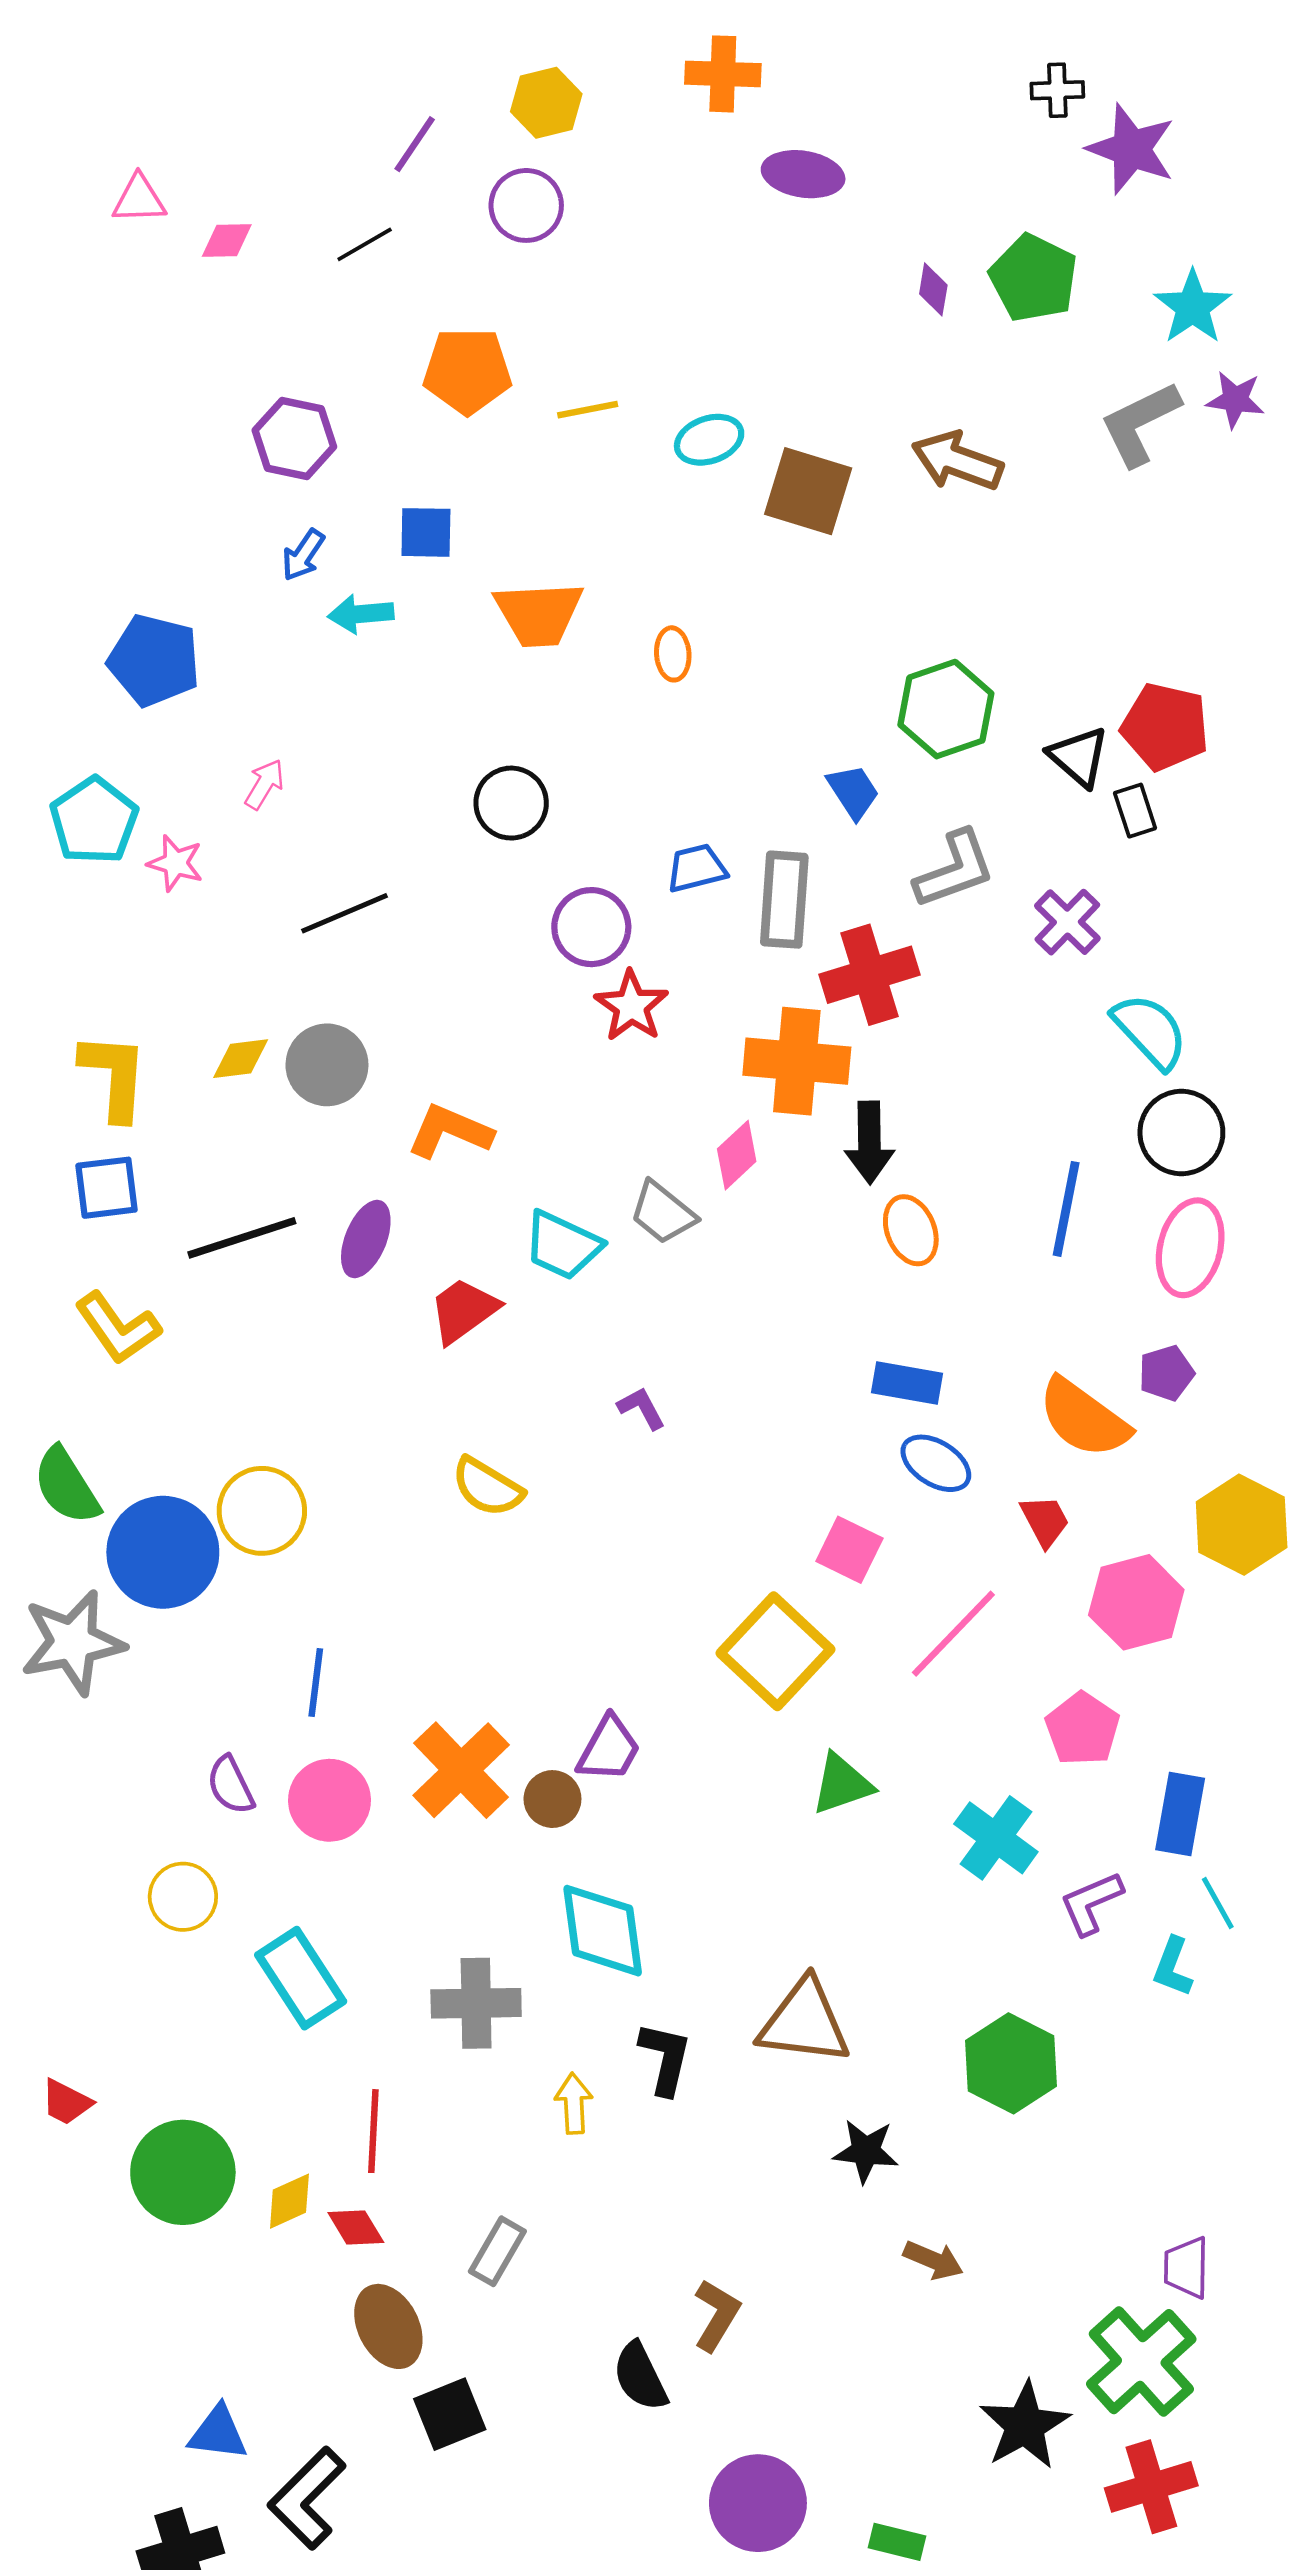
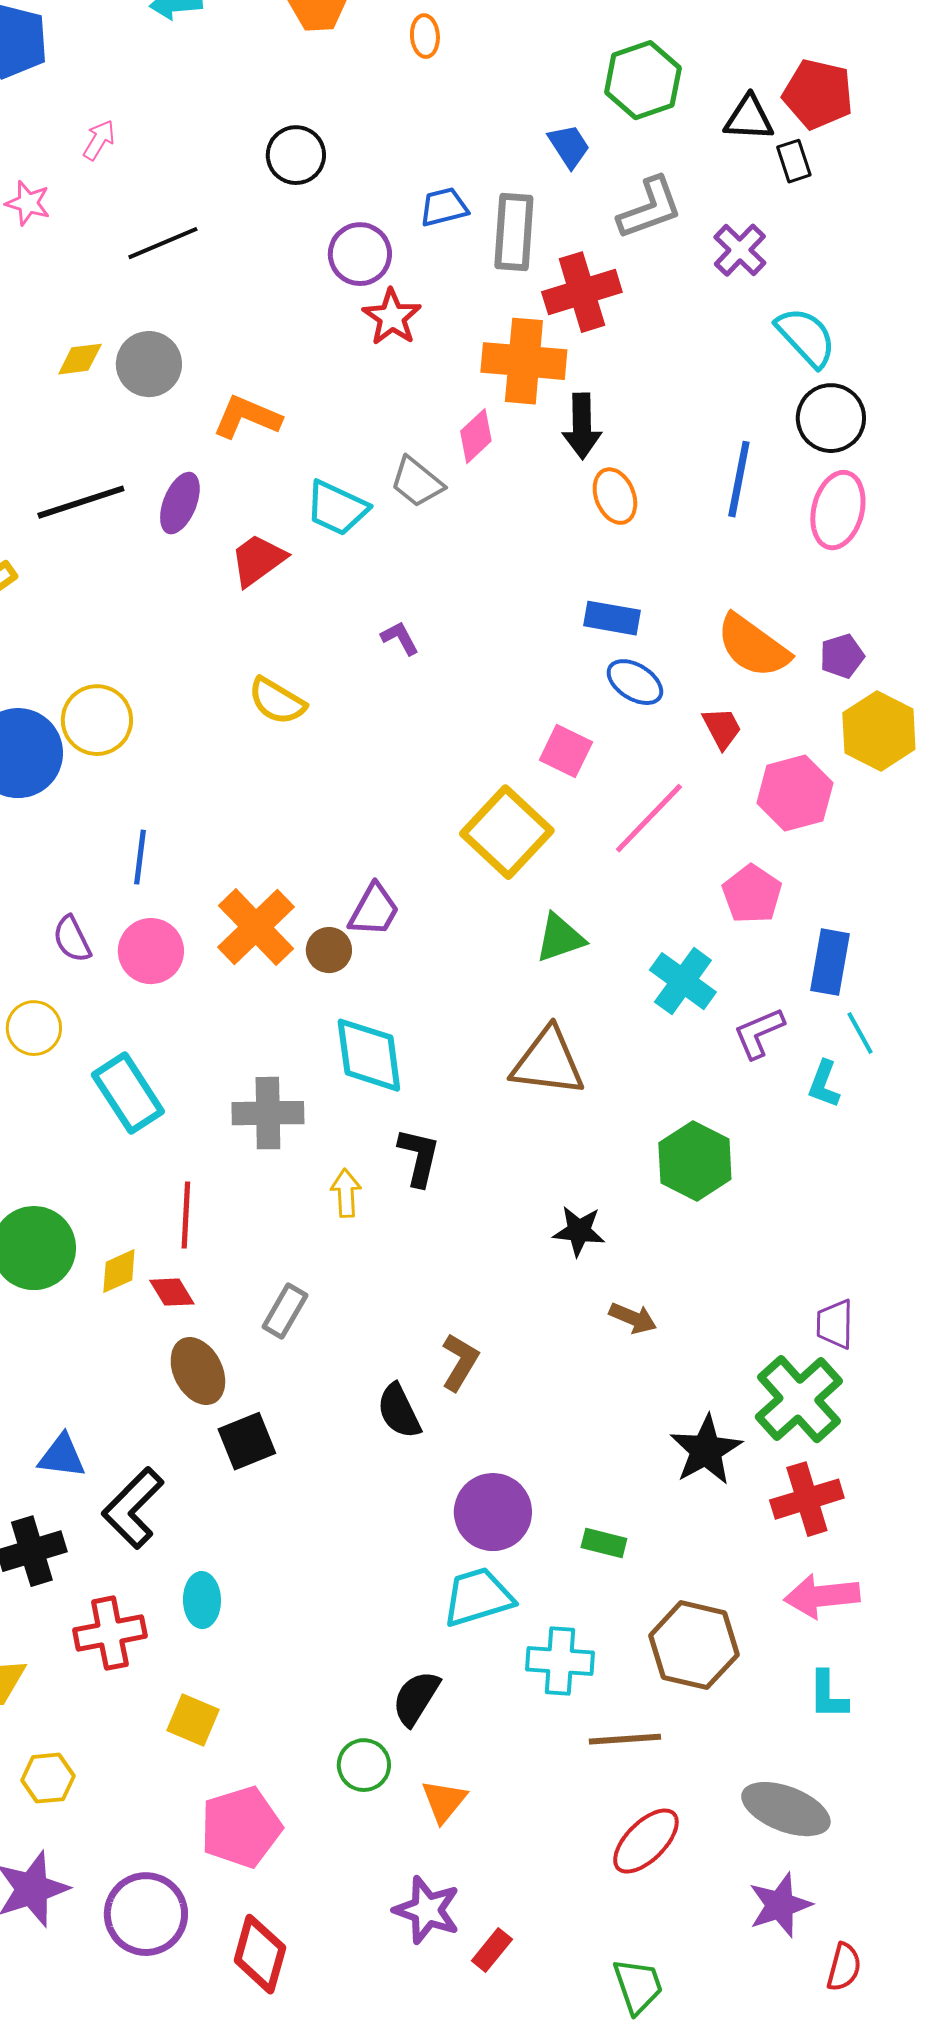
black triangle: (1079, 757) -> (749, 118), turned -38
purple pentagon: (1166, 1373) -> (842, 656), moved
brown triangle: (804, 2022) -> (548, 1062), moved

